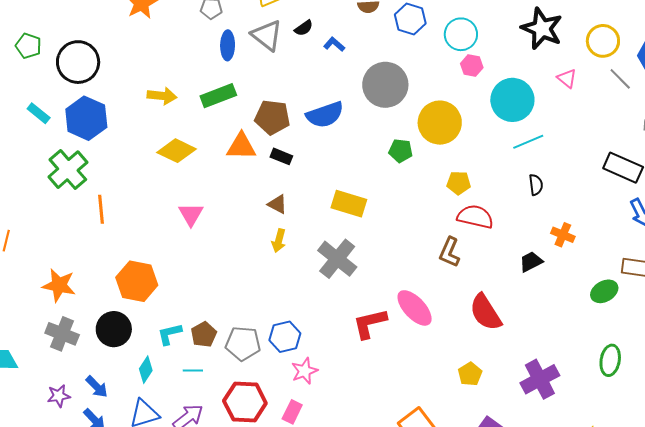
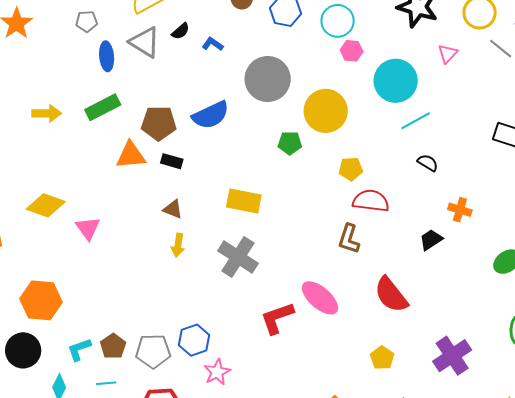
pink triangle: (567, 78) -> (448, 54), turned 40
yellow diamond: (176, 151) -> (46, 205), moved
black semicircle: (536, 185) -> (428, 163), turned -45

